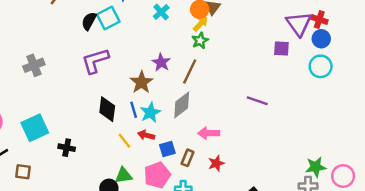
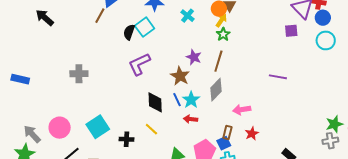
gray cross: (34, 65) -> (79, 74), moved, turned 30
yellow line: (124, 141) -> (151, 129), moved
blue square: (167, 149) -> (224, 143), moved

